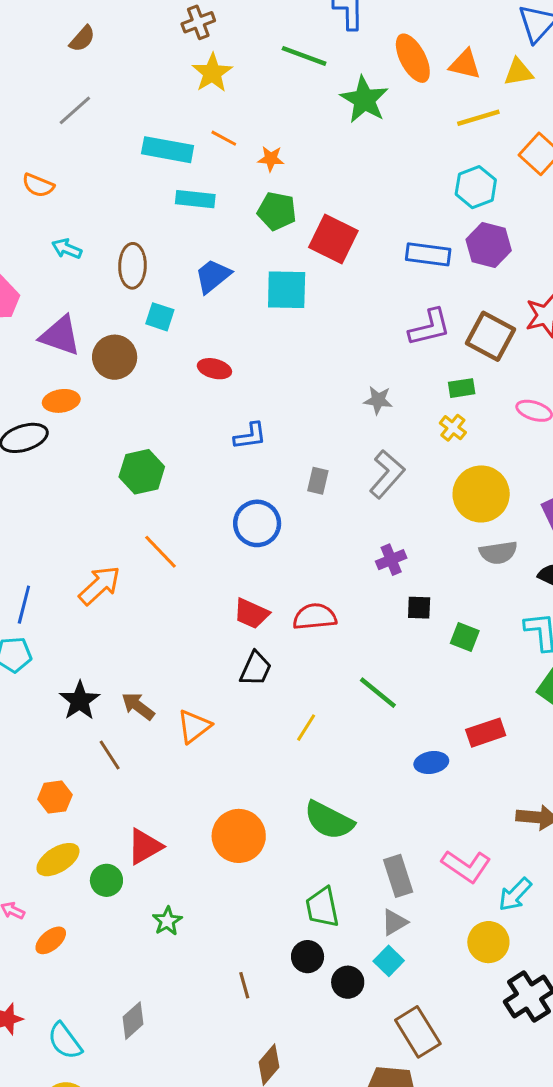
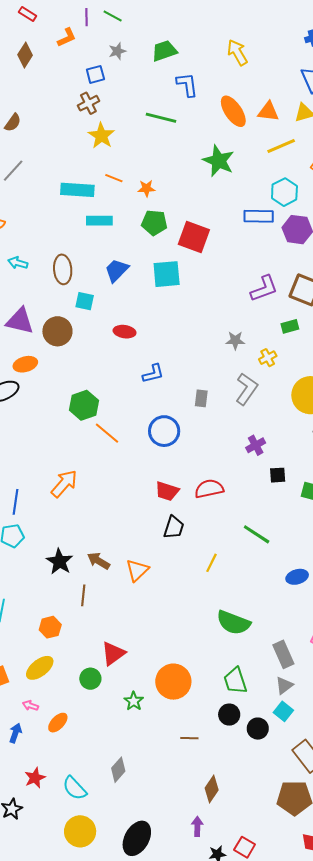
green star: (364, 100) -> (219, 161), moved
blue rectangle: (428, 254) -> (259, 216), moved
yellow cross: (453, 428) -> (268, 358), moved, turned 30
orange line: (160, 552) -> (107, 433), moved
brown line: (110, 755) -> (83, 595), turned 45
orange circle: (239, 836) -> (173, 682), moved
yellow ellipse: (58, 860) -> (40, 668), moved
brown line: (244, 985) -> (189, 738), turned -66

